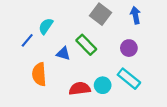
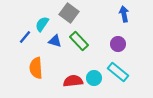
gray square: (100, 14) -> (69, 13), moved
blue triangle: (63, 54) -> (55, 41), moved

